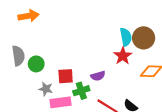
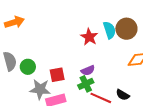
red star: (123, 56) -> (89, 37), moved
gray star: (46, 89) -> (40, 89), size x1.5
green cross: (81, 91) -> (86, 84), moved

